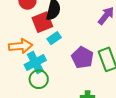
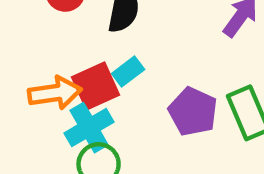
red square: (42, 22) -> (96, 86), moved

